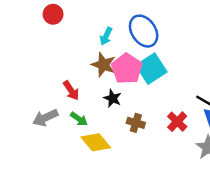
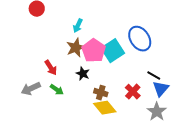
blue ellipse: (144, 31) -> (140, 39), moved
brown star: (103, 65) -> (76, 48), turned 30
yellow diamond: (96, 142) -> (105, 108), moved

